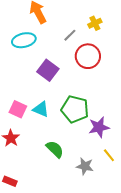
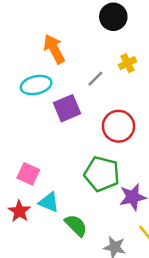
red circle: (88, 56) -> (118, 126), moved
purple square: (48, 70) -> (67, 108), moved, turned 30
cyan triangle: (41, 109) -> (49, 202), moved

